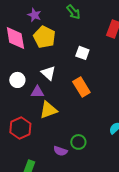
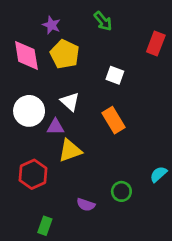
white circle: (17, 80) -> (29, 111), size x1.5
green circle: (78, 142) -> (121, 191), moved

